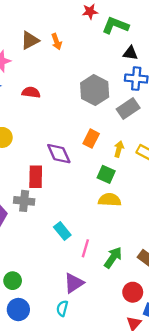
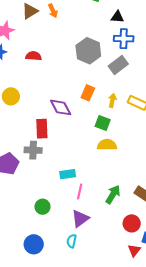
cyan rectangle: (62, 231) -> (68, 174), turned -56
pink line: (85, 248) -> (80, 191), moved
green circle: (13, 281) -> (42, 207), moved

